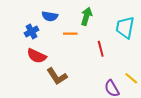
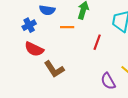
red line: (101, 49) -> (97, 42), turned 35

